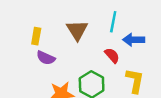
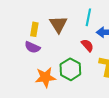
yellow rectangle: (36, 36) -> (34, 29), moved

